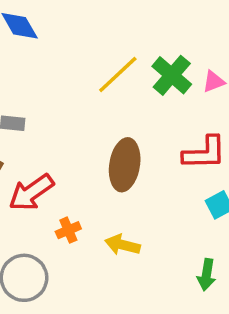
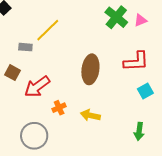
yellow line: (118, 74) -> (48, 30), moved

